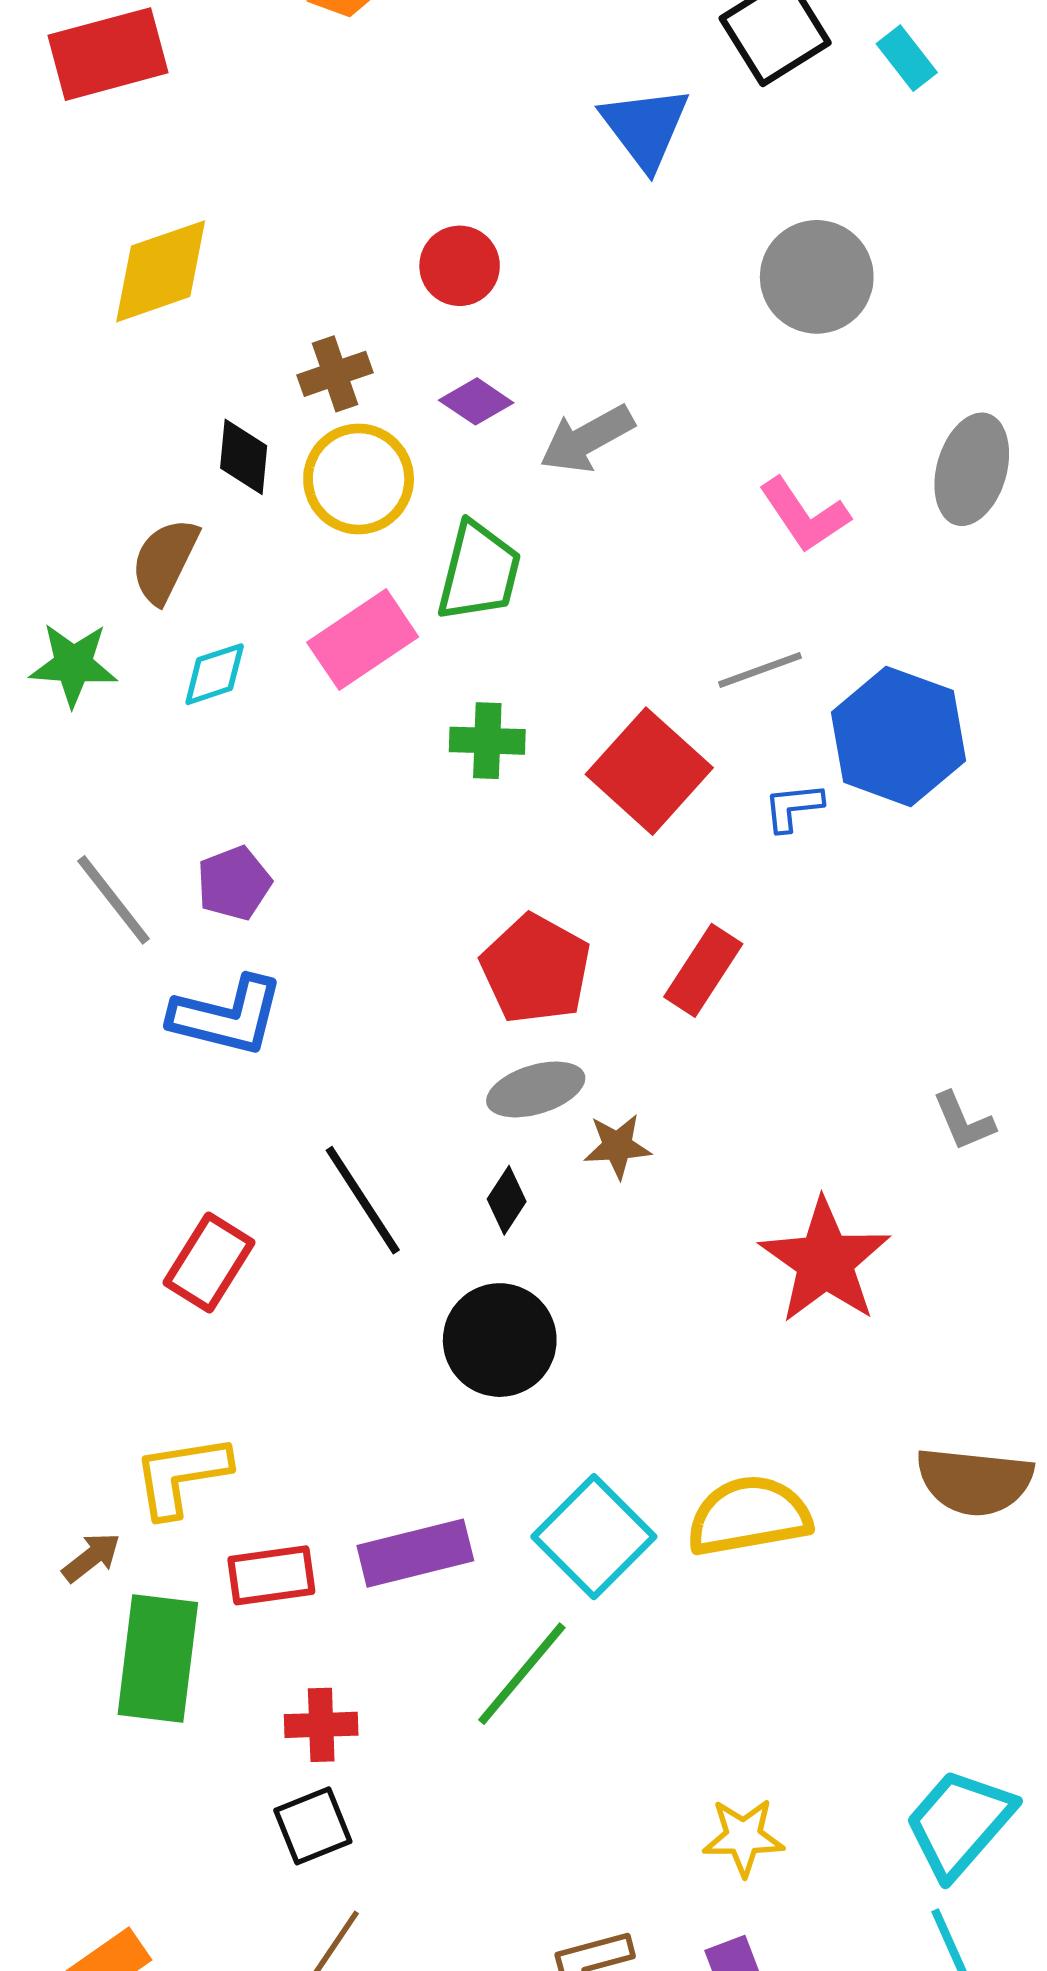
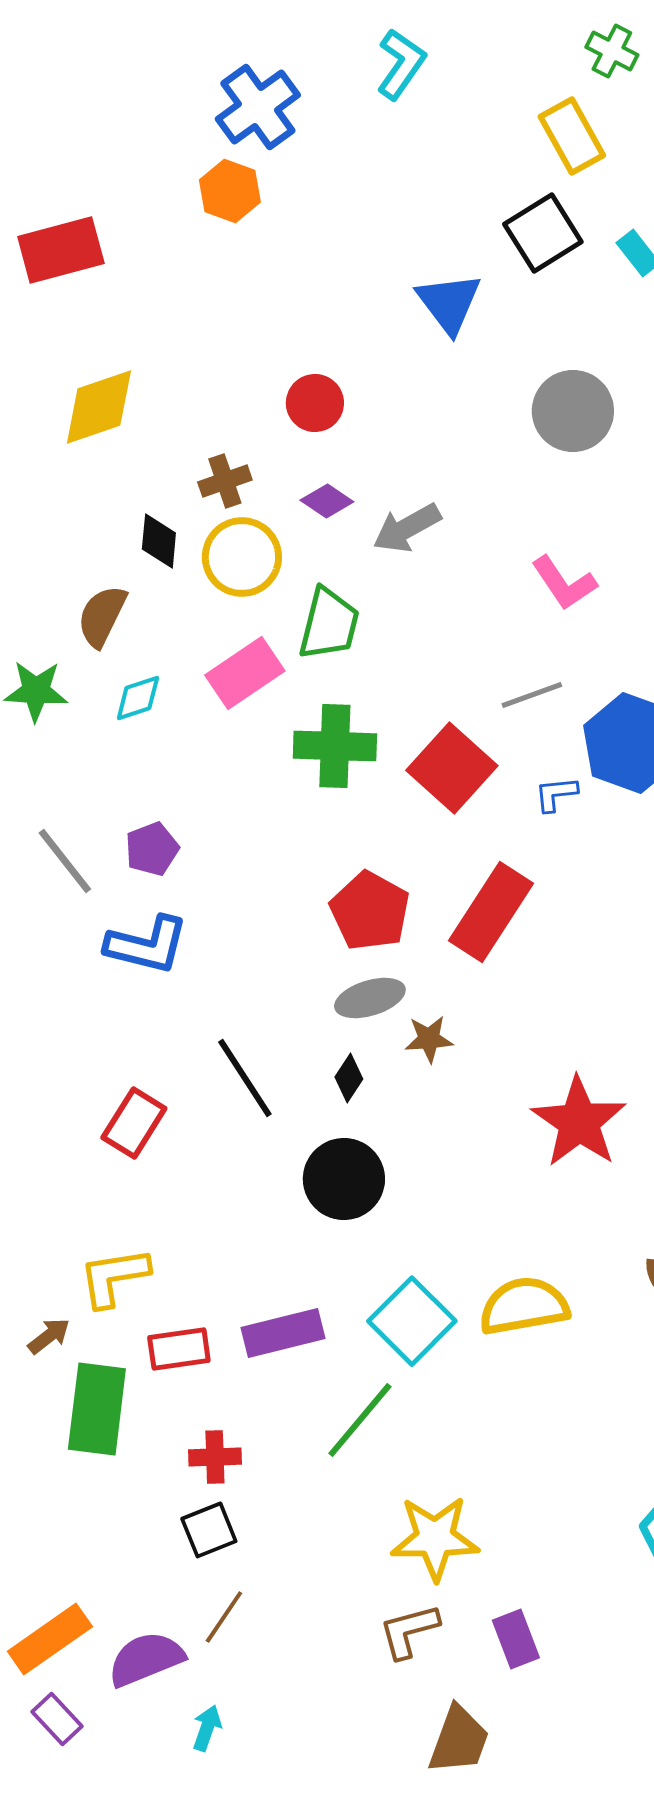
green cross: (487, 741) -> (335, 746), size x1.5
red rectangle: (703, 970) -> (491, 912), size x1.5
yellow star: (743, 1837) -> (435, 1538), moved, size x1.5

